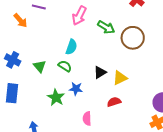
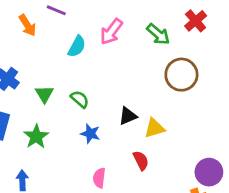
green arrow: (106, 27) -> (158, 34), moved
cyan semicircle: (71, 47) -> (77, 46), moved
green star: (56, 97) -> (36, 137), moved
red semicircle: (114, 102) -> (141, 160), turned 72

